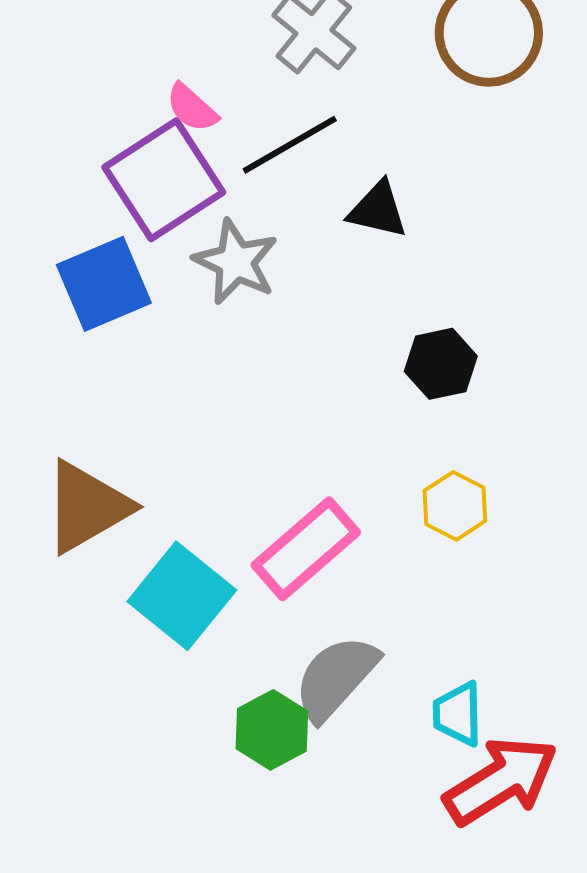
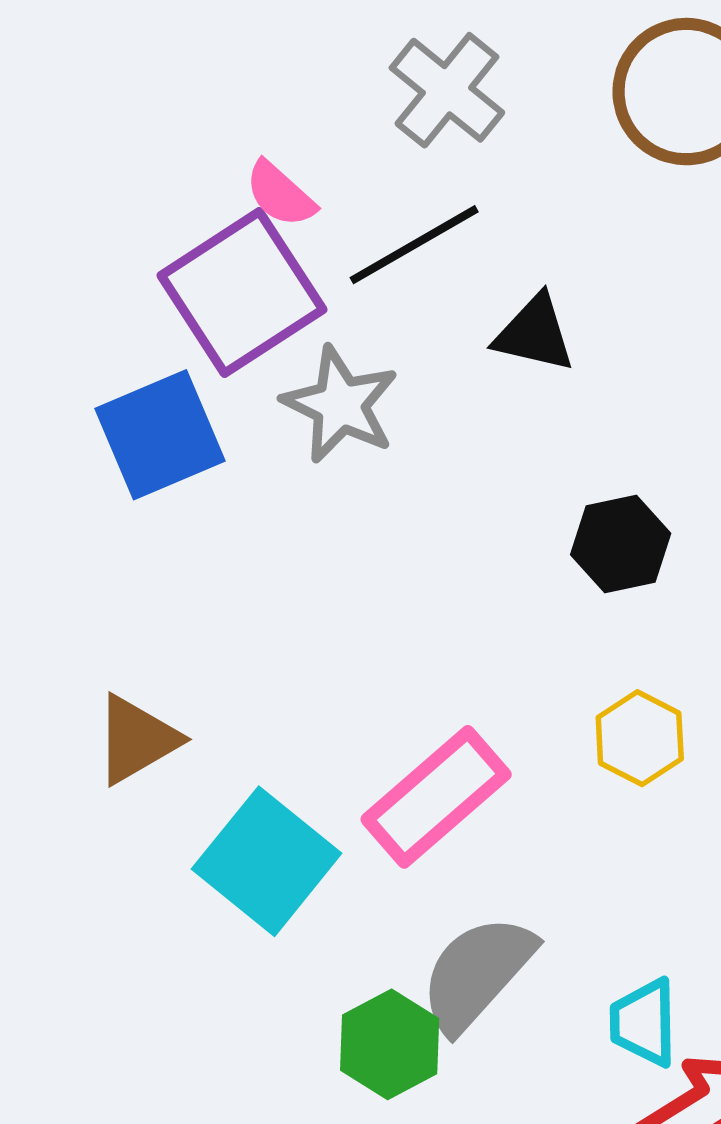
brown triangle: (87, 507) -> (137, 739), size x0.7

